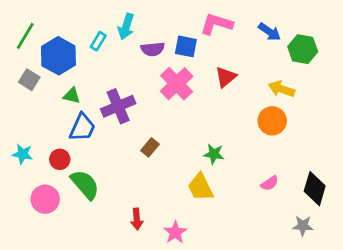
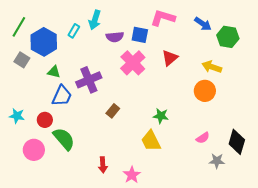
gray star: (303, 226) -> (217, 161), moved

